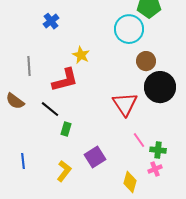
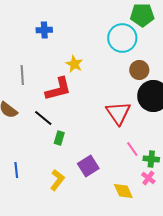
blue cross: (51, 21) -> (44, 30), turned 35
pink cross: (155, 169) -> (148, 178), turned -32
yellow diamond: (130, 182) -> (123, 191), turned -40

